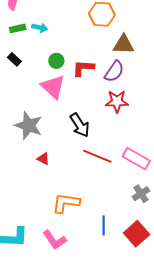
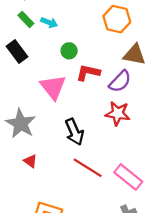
green rectangle: (18, 28) -> (26, 19), turned 49
black rectangle: (14, 59) -> (17, 51), size x1.5
green circle: (56, 61) -> (69, 51), moved

